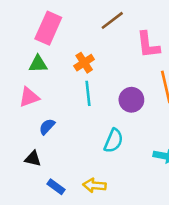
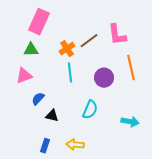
brown line: (112, 20) -> (89, 41), moved
black triangle: (33, 159) -> (52, 116), moved
blue rectangle: (56, 187) -> (45, 146), turned 72

